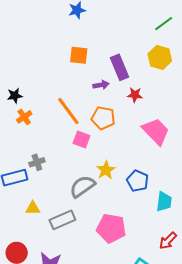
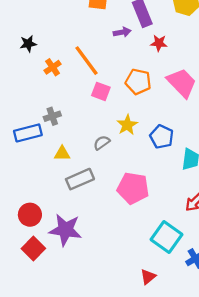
orange cross: (24, 117) -> (53, 67), moved
orange pentagon: (103, 118) -> (138, 82), moved
gray semicircle: (82, 186) -> (102, 143), size x0.6
yellow triangle: (33, 208) -> (62, 154), moved

